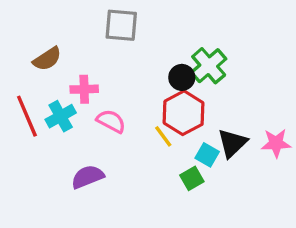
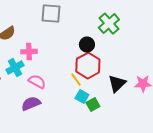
green cross: (209, 66) -> (109, 24), moved
pink semicircle: (111, 121) -> (37, 82), moved
cyan square: (207, 155) -> (82, 97), moved

